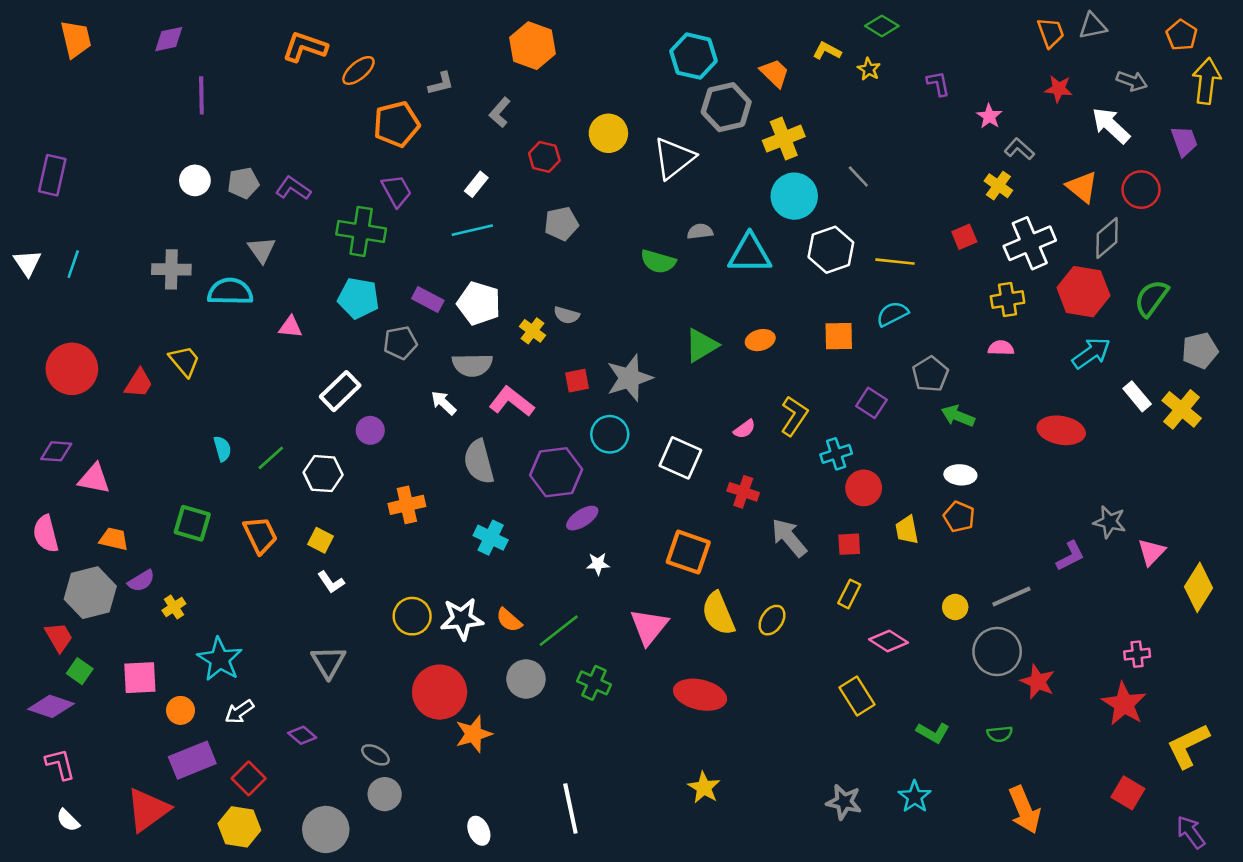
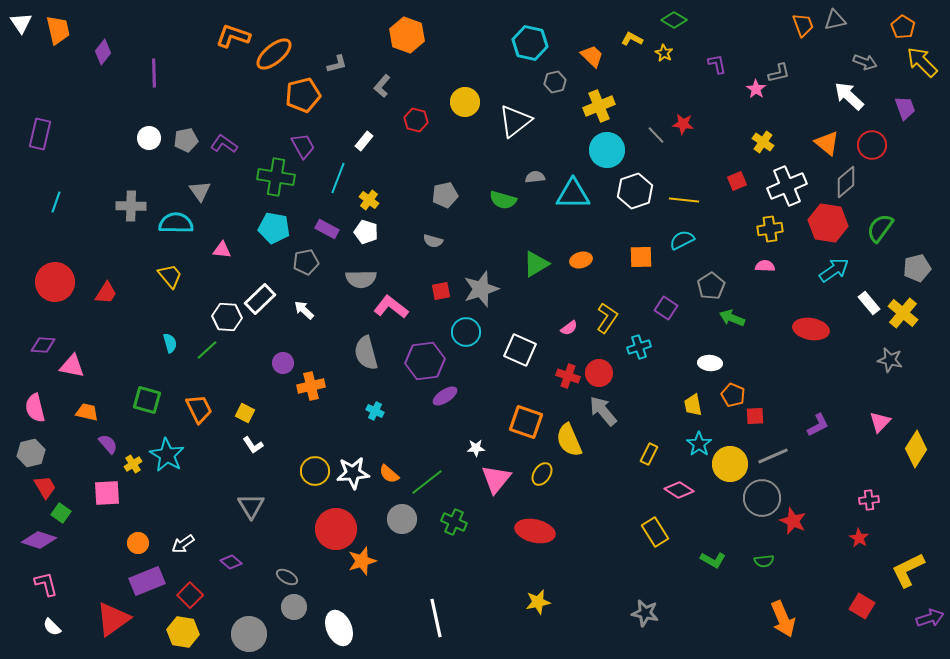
purple diamond: (169, 39) -> (103, 52), moved, turned -40
orange ellipse: (358, 70) -> (274, 54), size x1.4
yellow arrow: (1206, 81) -> (922, 62), turned -52
red star: (1059, 89) -> (683, 124), moved
gray hexagon: (726, 107) -> (555, 82), size x0.6
gray L-shape: (1019, 149) -> (779, 73), moved, turned 125
gray pentagon: (561, 224) -> (445, 195), moved
cyan line: (472, 230) -> (338, 178), moved, turned -56
white triangle: (27, 263) -> (21, 23), moved
white pentagon: (479, 303) -> (366, 232), size x0.7
yellow cross: (533, 331) -> (369, 200), moved
yellow trapezoid: (184, 361) -> (170, 276), moved
white arrow: (444, 403) -> (304, 310), moved
purple circle: (370, 430) -> (283, 363), moved
white hexagon: (323, 474) -> (227, 317), moved
white ellipse: (960, 475) -> (710, 363), moved
red circle: (864, 488) -> (599, 373), moved
gray star: (1110, 522) -> (890, 360), moved
cyan cross: (491, 538) -> (375, 411), size x0.7
red square: (849, 544) -> (755, 416), moved
white star: (598, 564) -> (476, 448), moved
purple semicircle: (141, 581) -> (108, 444), turned -100
gray hexagon: (90, 593) -> (31, 453), moved, size x0.7
yellow circle: (955, 607) -> (730, 464), size x1.8
yellow semicircle: (718, 614) -> (569, 440), moved
yellow ellipse: (772, 620) -> (542, 474), moved
cyan star: (220, 659) -> (167, 455), moved
pink square: (140, 678) -> (107, 493), moved
red star: (1124, 704) -> (859, 538), size x0.6
yellow star: (704, 788) -> (538, 602), turned 30
cyan star: (915, 797) -> (699, 444), moved
white ellipse: (479, 831) -> (339, 628), moved, size x1.6
purple arrow: (1191, 832) -> (930, 618), moved, turned 108

